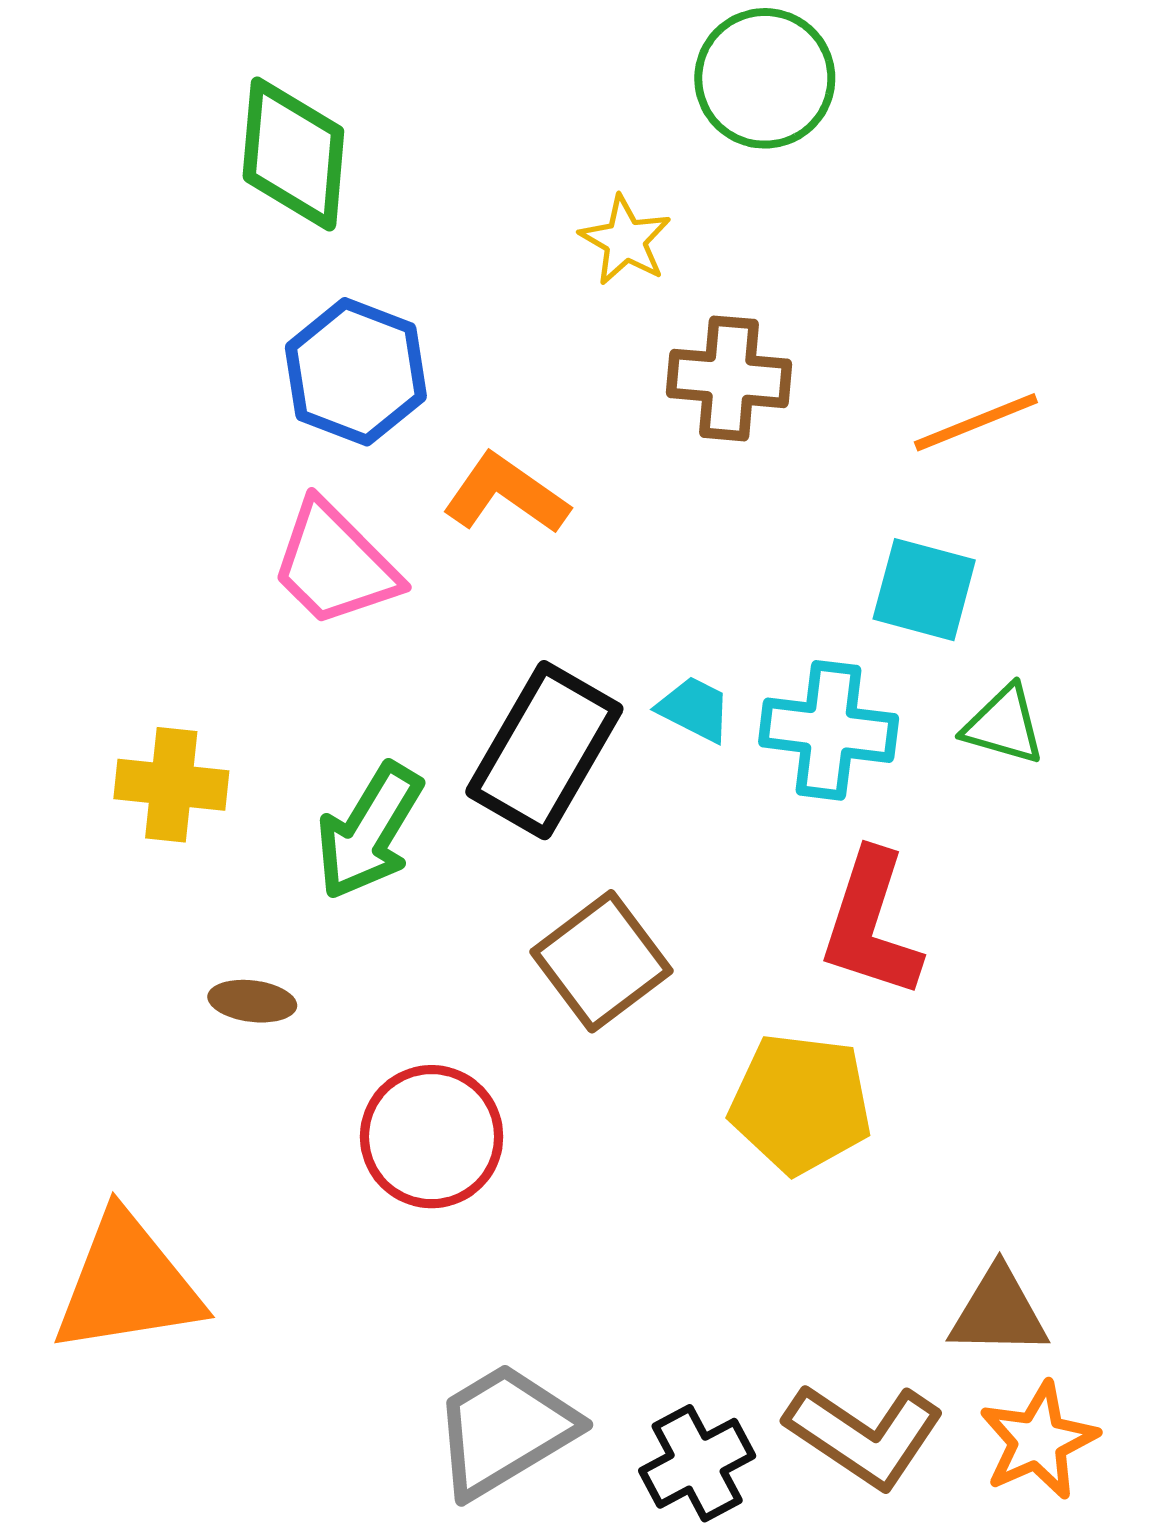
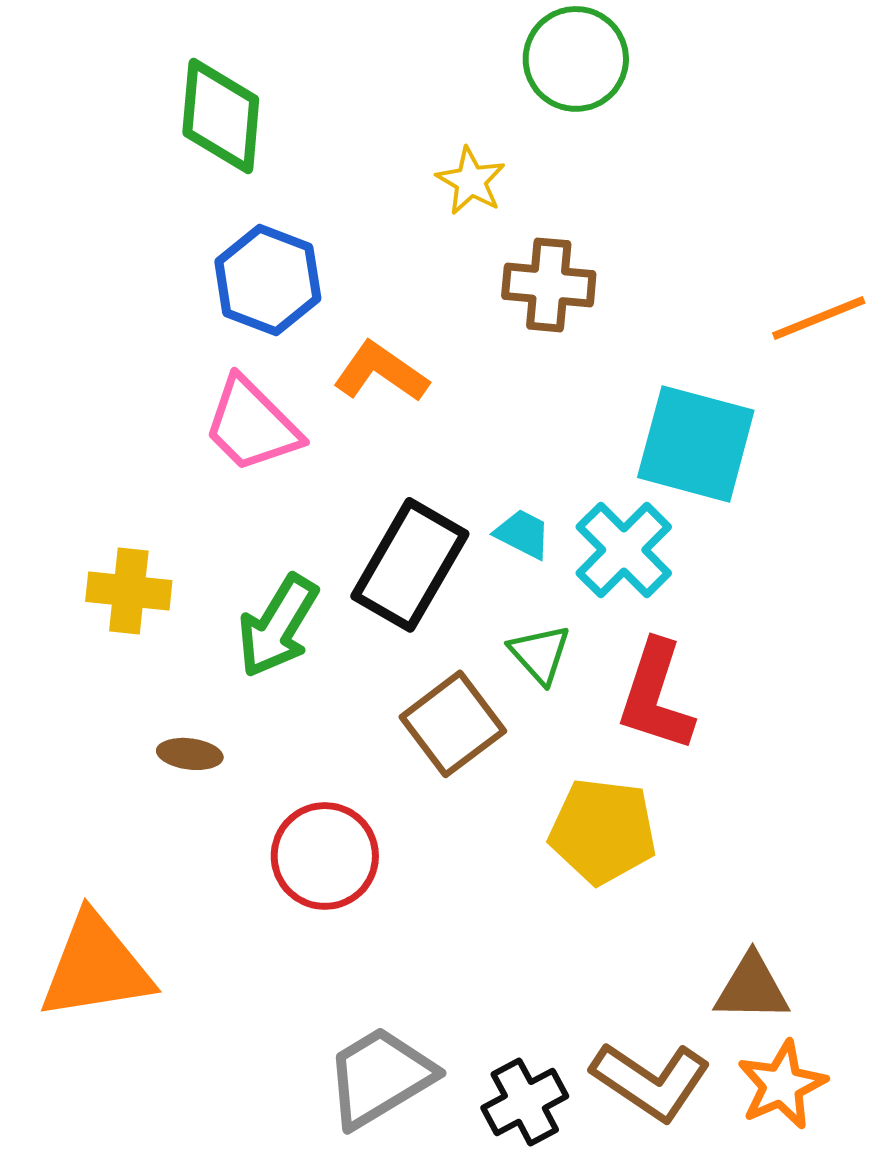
orange line: (976, 422) -> (819, 318), moved
cyan square: (924, 590) -> (696, 444), size x1.5
green triangle: (1004, 725) -> (540, 654), moved, turned 32
cyan cross: (829, 730) -> (624, 550), turned 38

